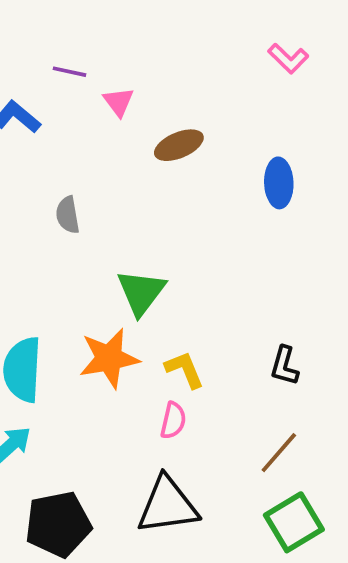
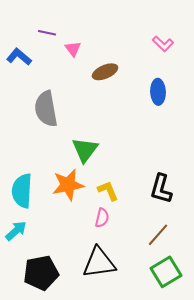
pink L-shape: (288, 58) -> (163, 44), moved
gray semicircle: (68, 215) -> (46, 109), size x1.8
black L-shape: (284, 366) -> (161, 189), size x1.4

